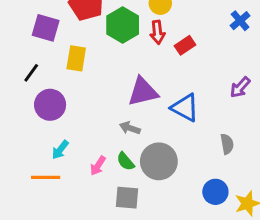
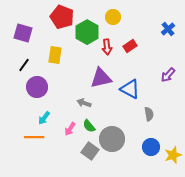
purple square: (46, 28) -> (23, 33), moved
red arrow: (157, 32) -> (107, 47), moved
gray arrow: (130, 128) -> (84, 103), moved
gray semicircle: (227, 144) -> (149, 114), moved
gray circle: (159, 161) -> (112, 139), moved
gray square: (127, 198) -> (90, 151), turned 30

